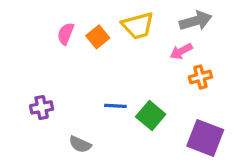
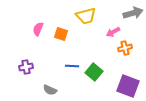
gray arrow: (196, 21) -> (133, 13), moved
pink semicircle: (66, 34) -> (38, 29), moved
orange square: (98, 37) -> (61, 34), moved, turned -32

